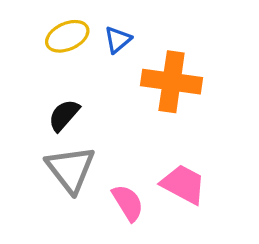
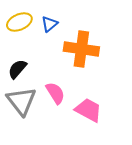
pink semicircle: (128, 203) -> (55, 93), moved

